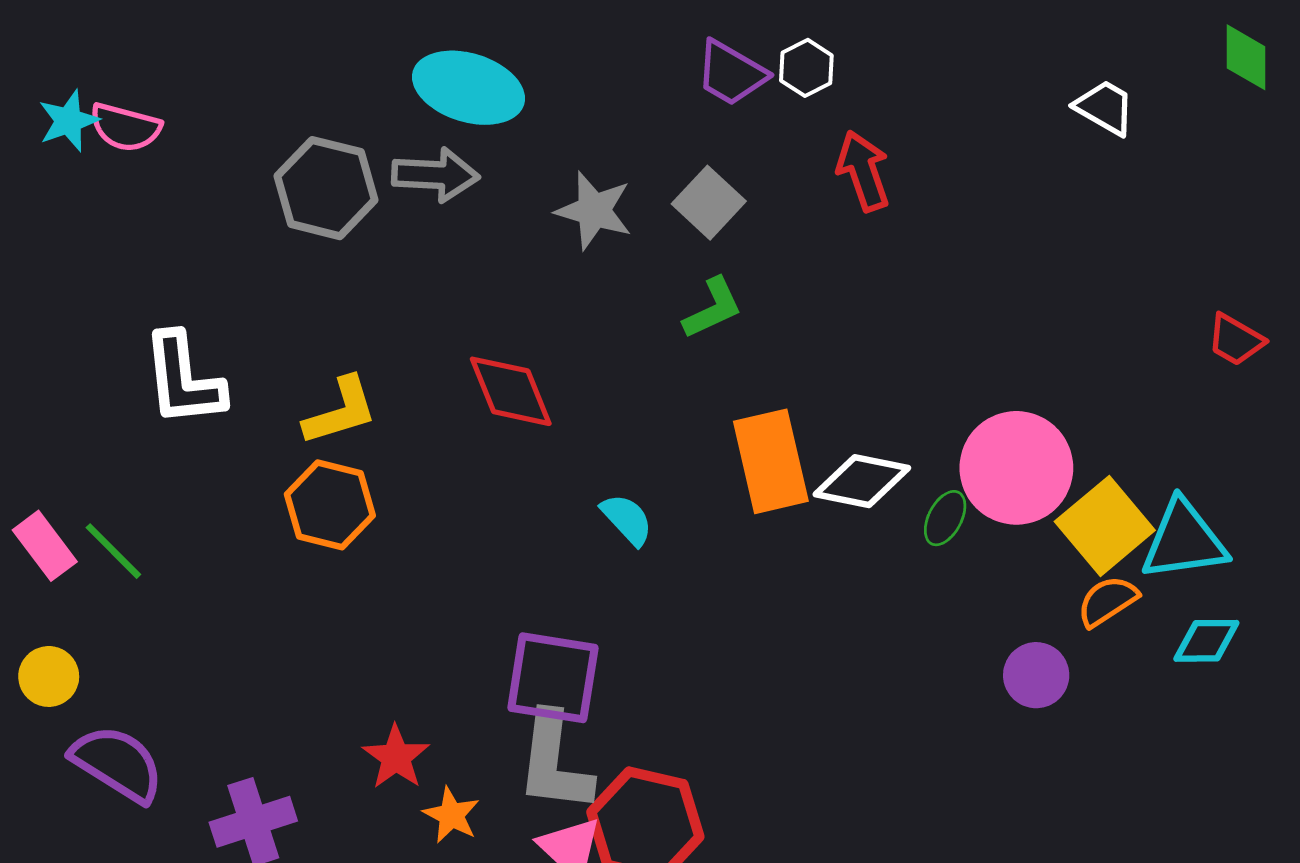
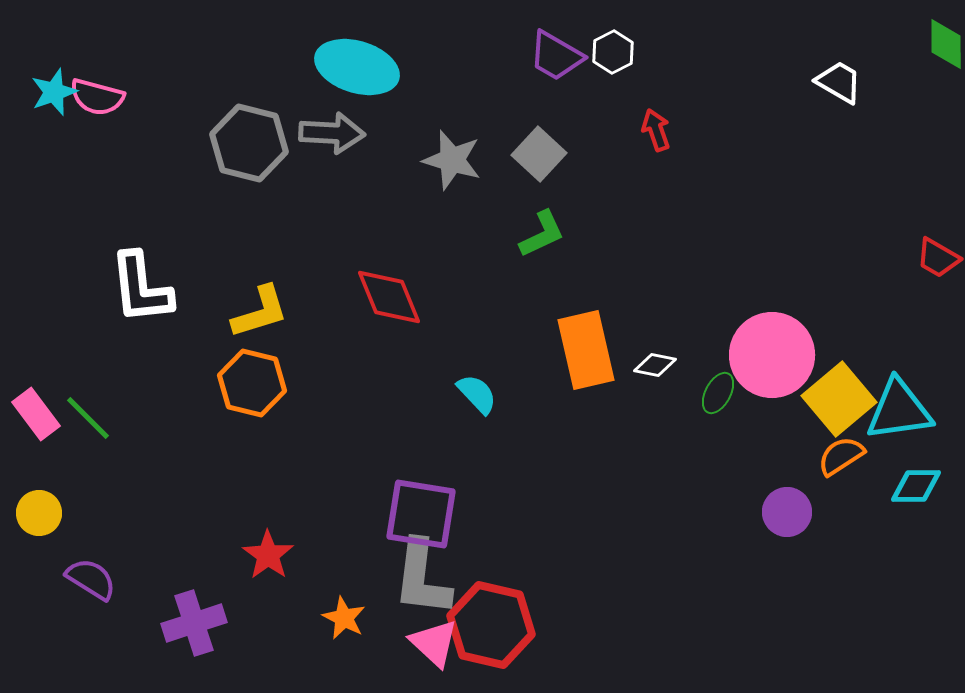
red arrow: (863, 171) -> (656, 130), size x0.7
white diamond: (862, 481) -> (655, 365), size x0.6
red star: (396, 757) -> (268, 555), moved
purple semicircle: (117, 764) -> (91, 579), size x0.7

